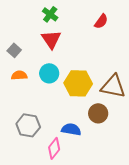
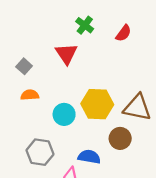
green cross: (50, 14) -> (85, 25), moved
cyan circle: (49, 73) -> (64, 114), moved

